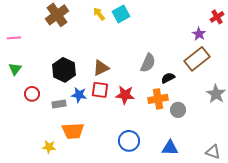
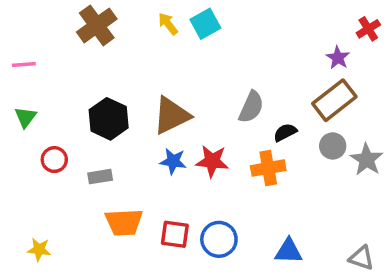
brown triangle: (101, 68) -> (171, 115), size x1.4
red square: (100, 90) -> (175, 234), moved
blue star: (79, 95) -> (173, 161), moved
gray circle: (178, 110) -> (333, 146), moved
yellow star: (49, 147) -> (39, 250), moved

